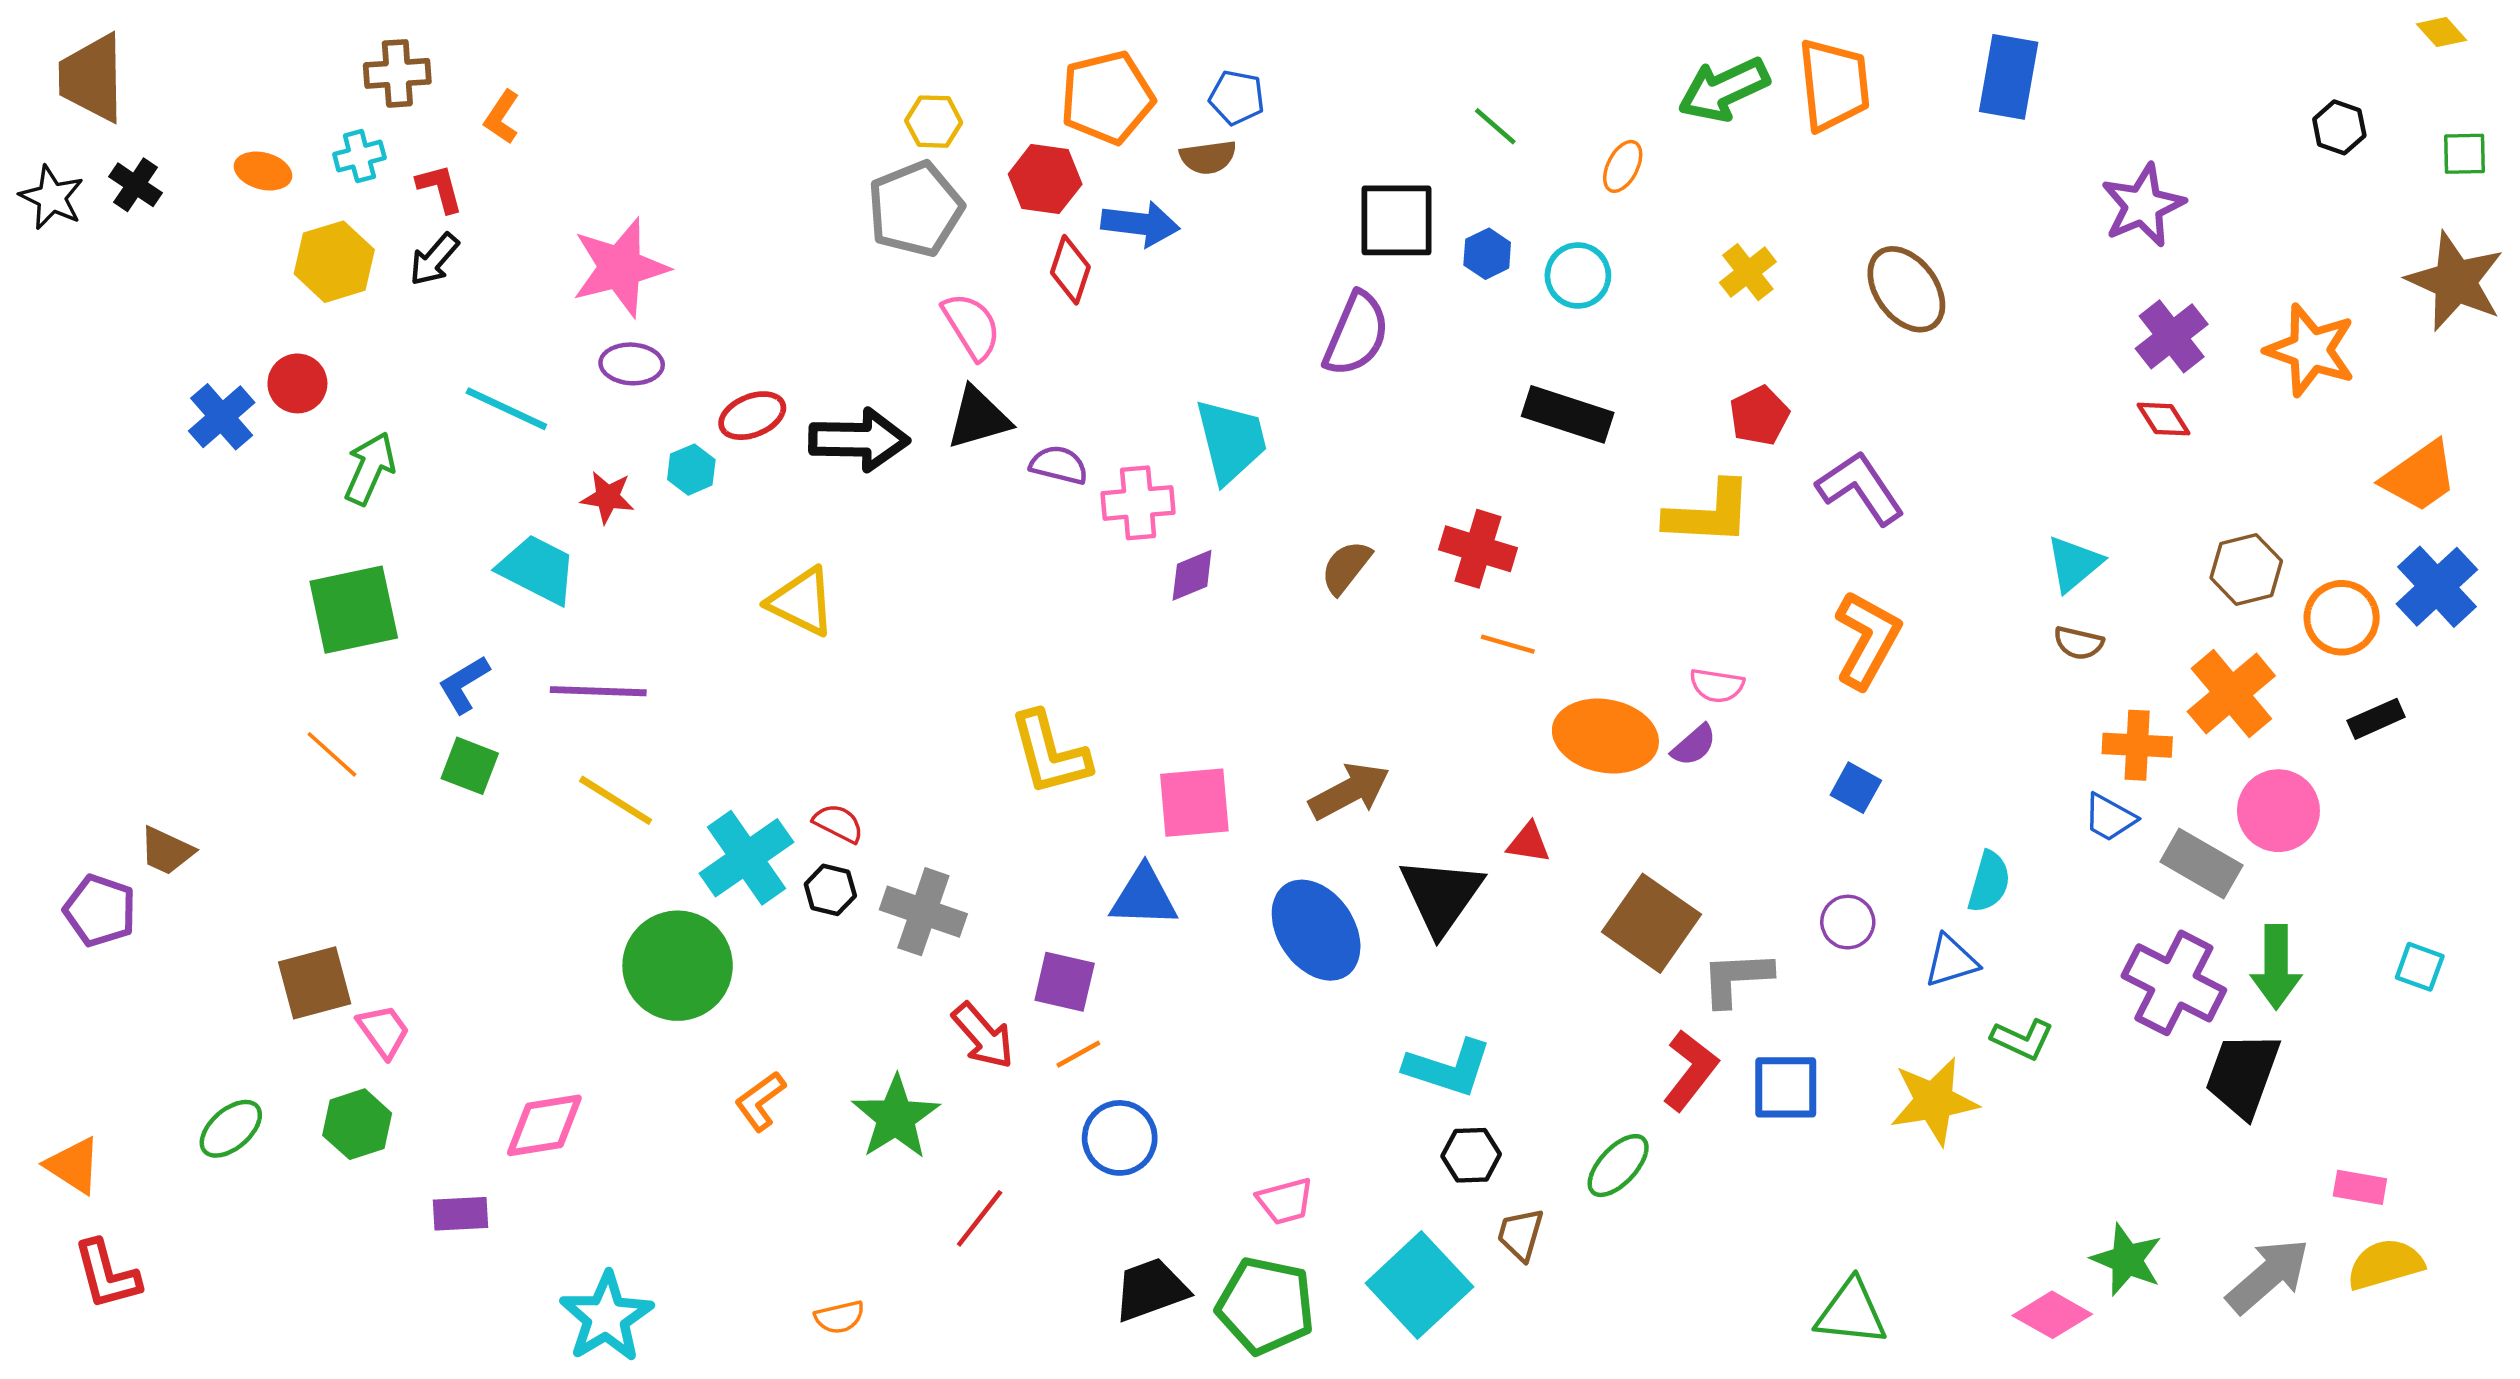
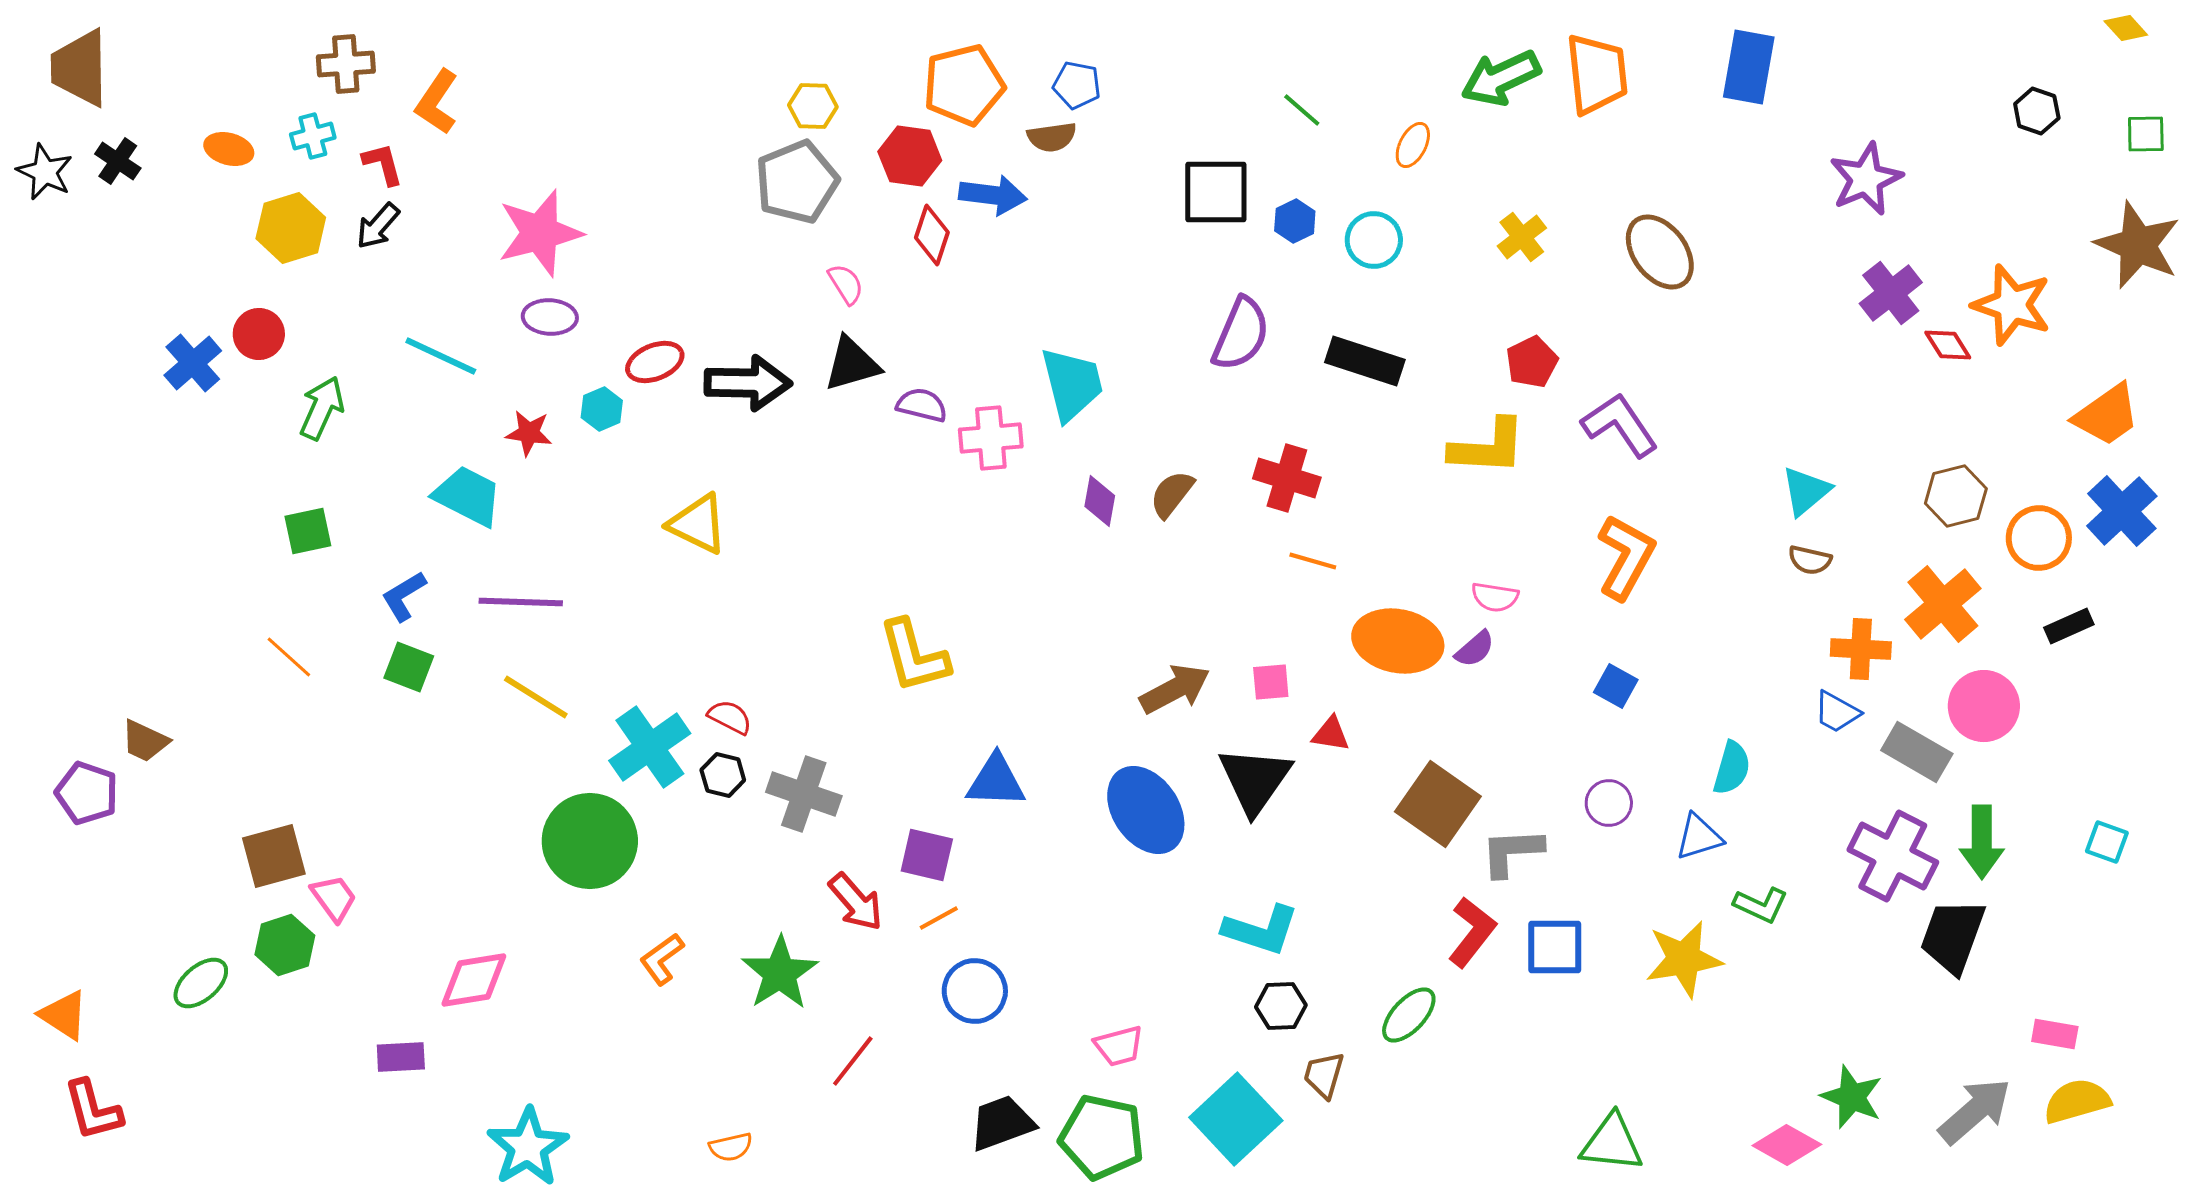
orange L-shape: (502, 117) -> (437, 102), size x1.4
pink semicircle: (972, 326) -> (846, 284), size x0.7
purple semicircle: (1356, 334) -> (1241, 334), moved
red diamond: (2164, 419) -> (1948, 345), moved
purple diamond: (1192, 575) -> (1100, 501), moved, turned -57
green square: (354, 610) -> (308, 531), size x0.6
pink square: (1194, 803) -> (1271, 682), moved, size x0.6
green hexagon: (357, 1124) -> (285, 945), moved

